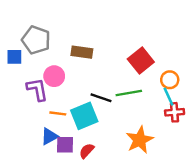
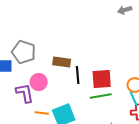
red square: (141, 61) -> (102, 79), moved, turned 35
black line: (101, 98) -> (78, 75), moved, turned 66

